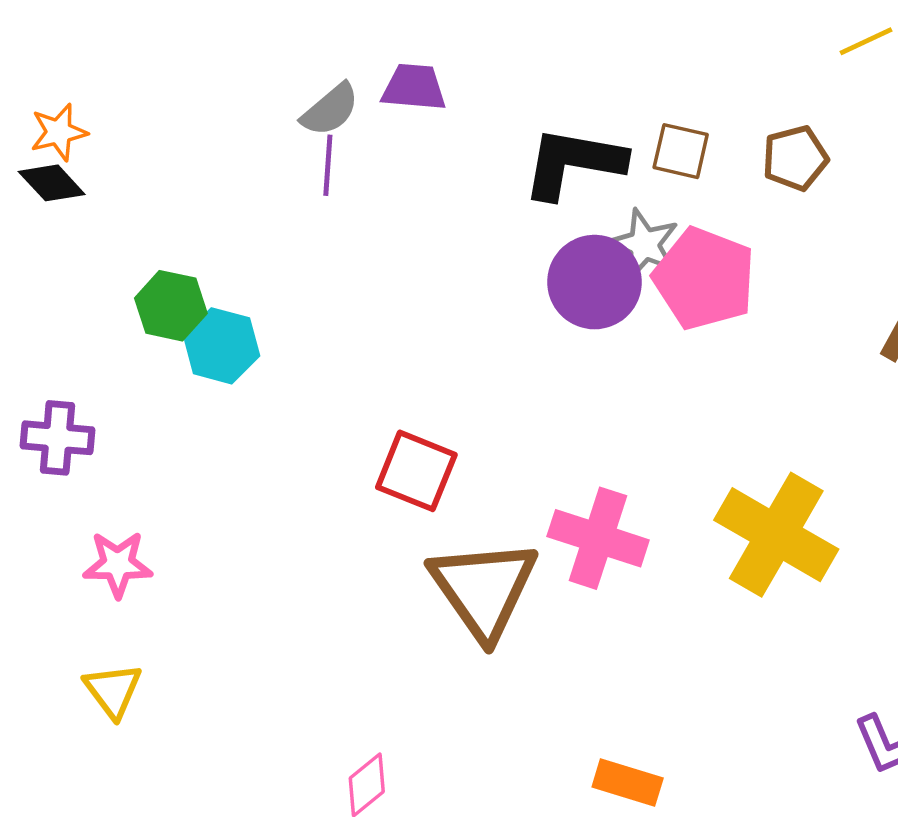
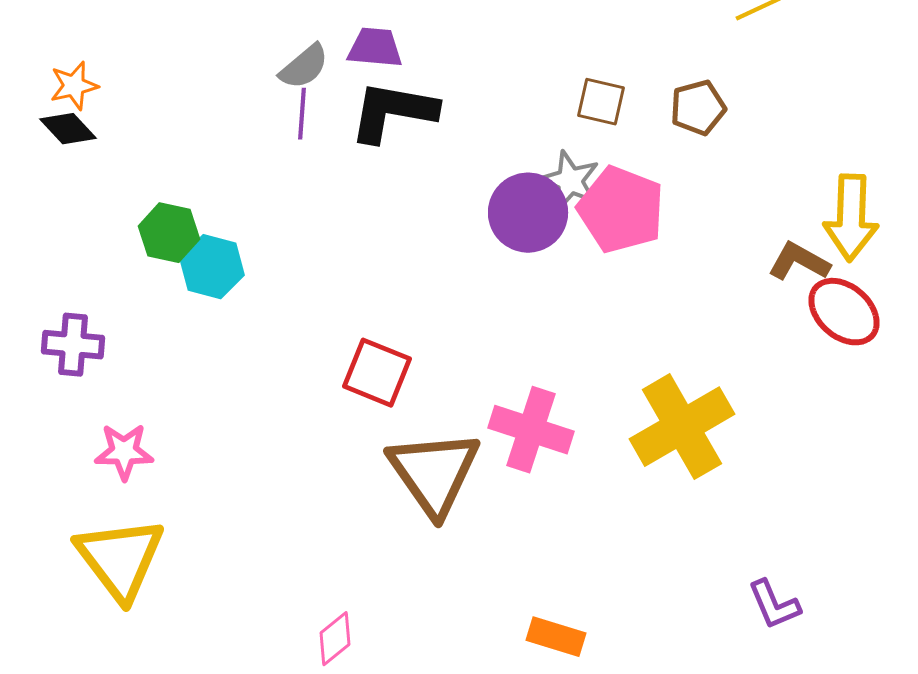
black L-shape: (573, 163) -> (393, 112), moved
yellow cross: (776, 535) -> (682, 427), turned 30
yellow triangle: (113, 690) -> (120, 559), size x1.8

